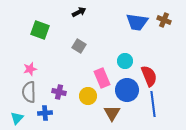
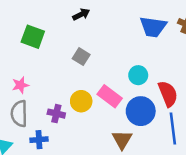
pink rectangle: (102, 78) -> (110, 96), turned -30
yellow circle: (88, 96) -> (81, 101), moved

